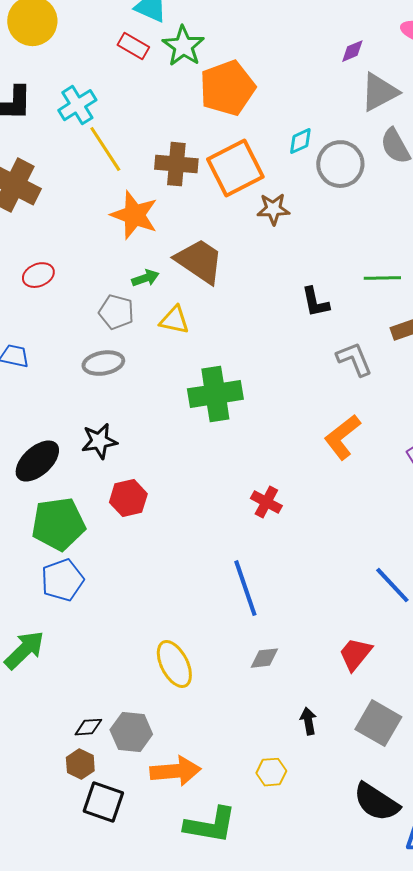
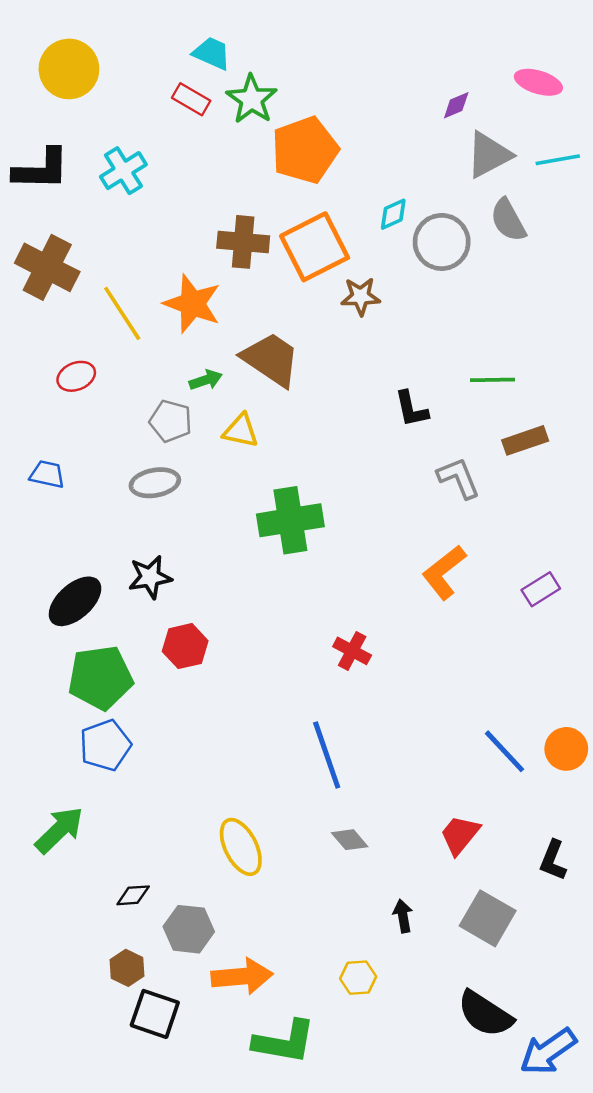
yellow line: (105, 149) -> (122, 313), moved
gray diamond: (264, 658) -> (350, 840), turned 56
black diamond: (88, 727) -> (133, 895), moved

